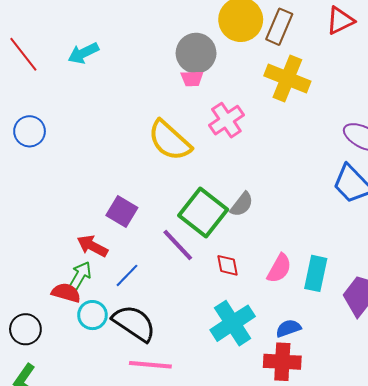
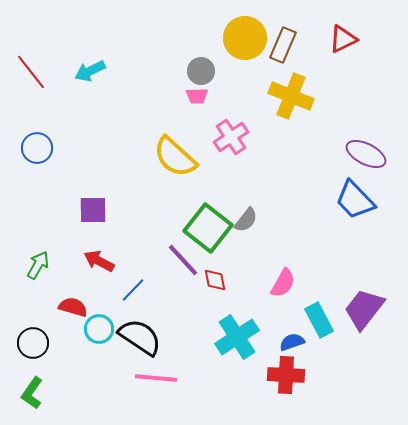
gray circle: (196, 53) -> (201, 71), size x0.7
purple square: (122, 211) -> (93, 210), moved, turned -32
red diamond: (227, 265) -> (215, 280), moved
cyan rectangle: (316, 273) -> (319, 320), moved, turned -40
green arrow: (80, 275) -> (38, 265), moved

